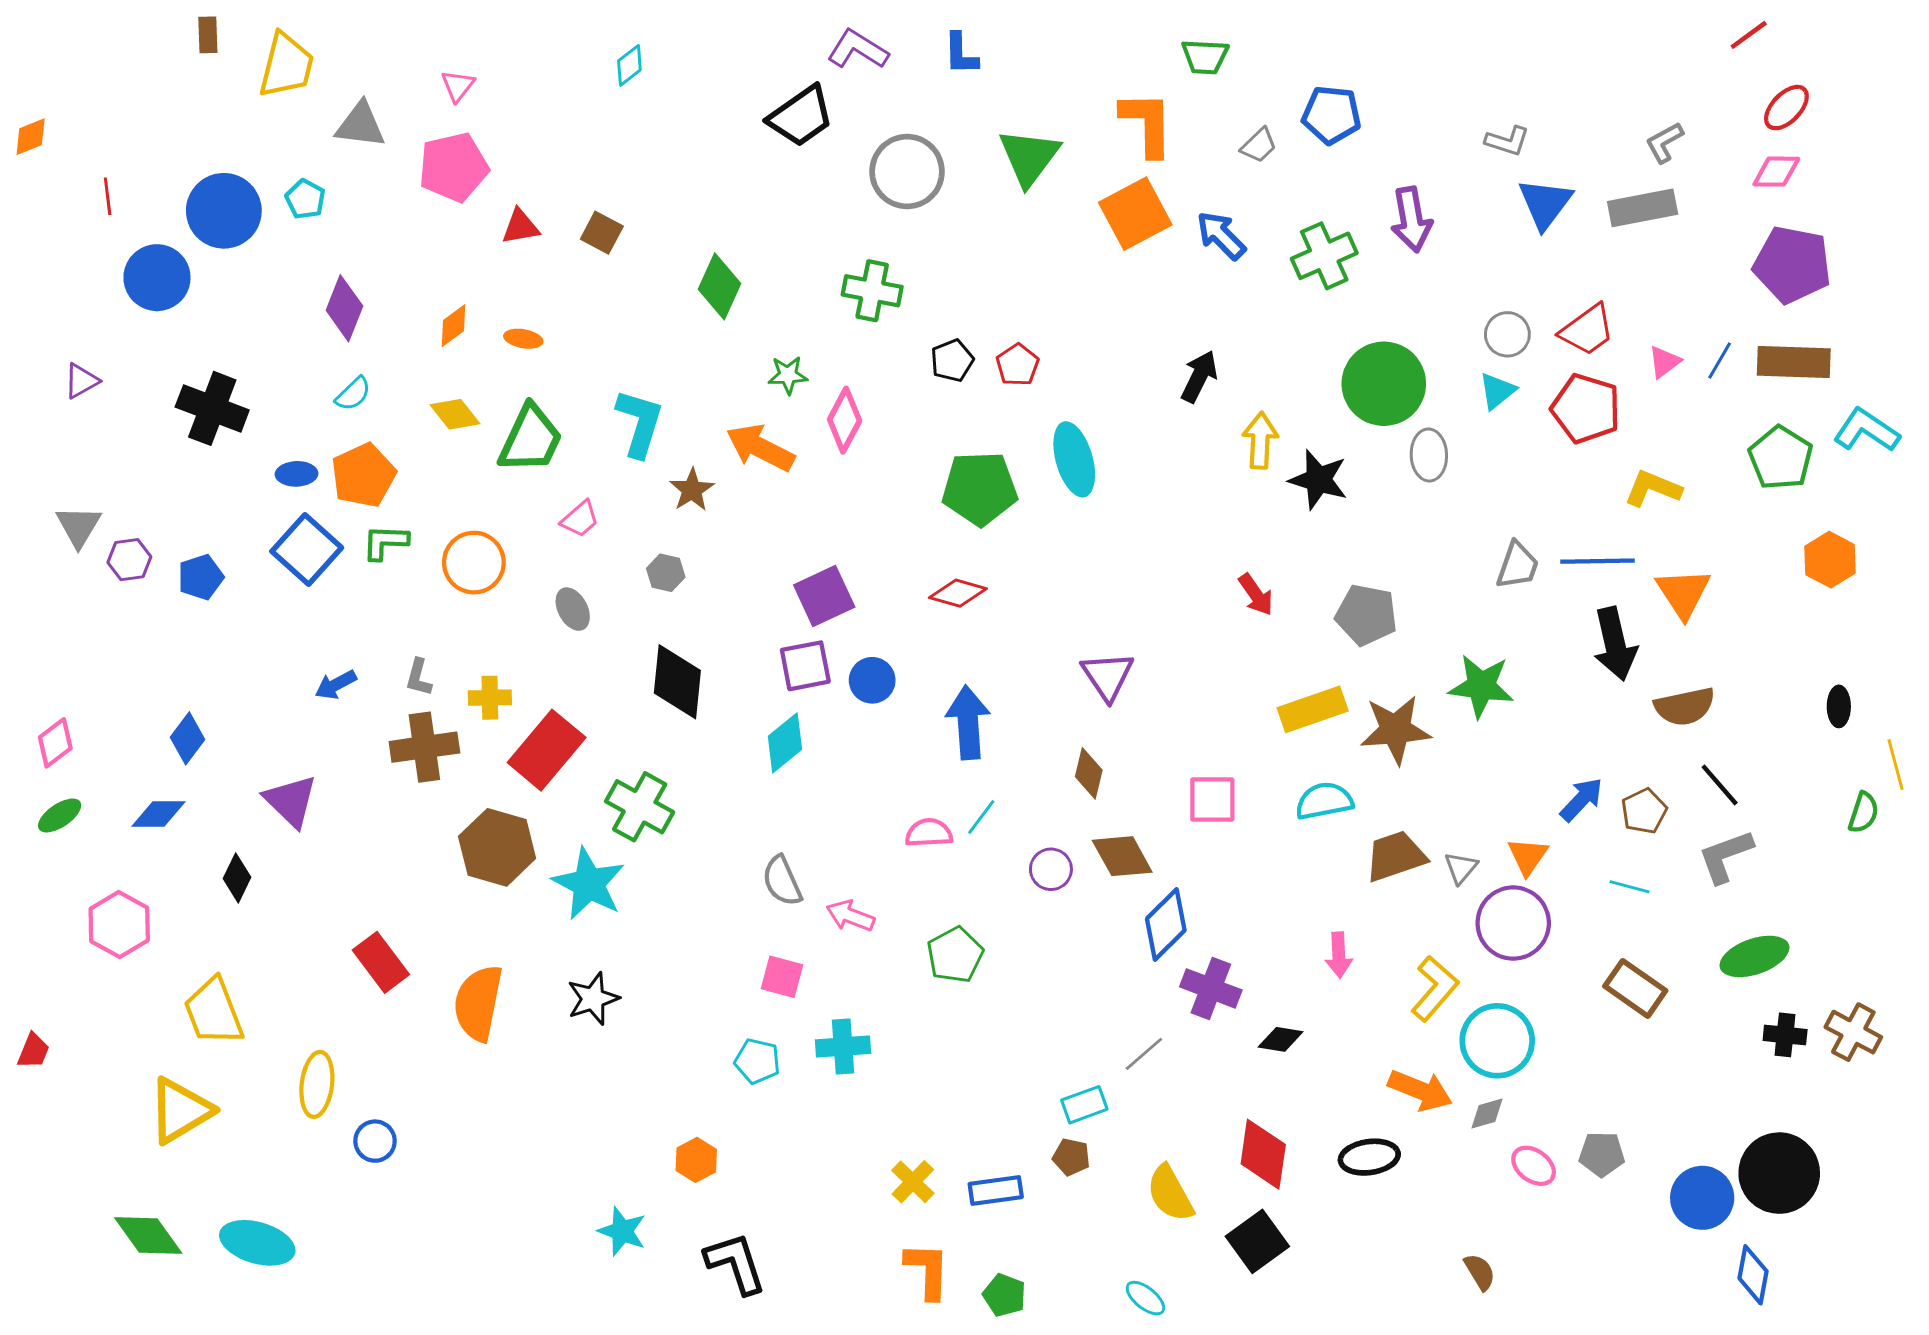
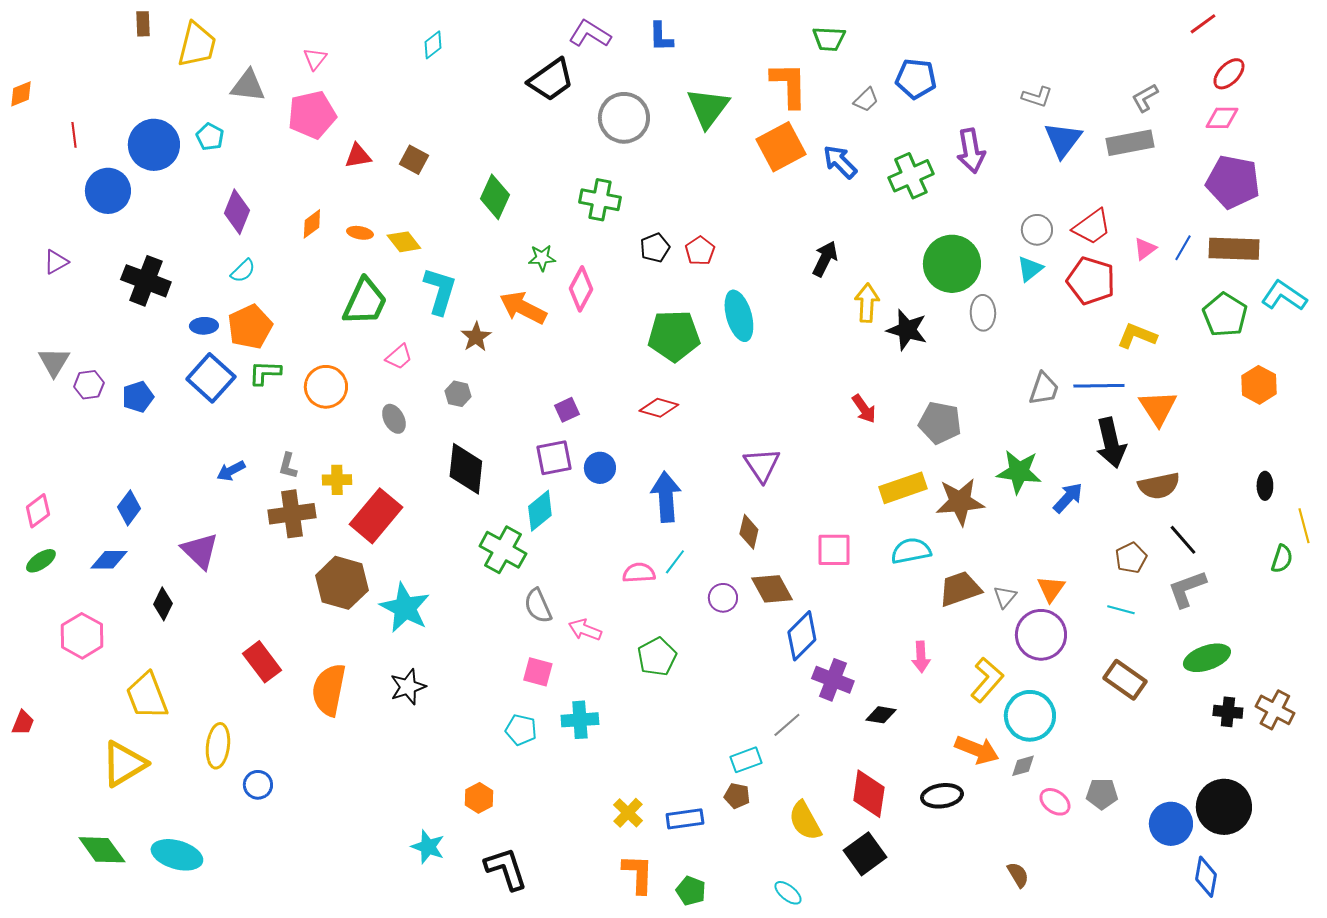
yellow diamond: (455, 414) -> (404, 242), moved
purple square: (824, 596) -> (567, 410), size x0.6
blue arrow: (1582, 799) -> (1068, 498), moved
green cross: (640, 807) -> (503, 550), moved

